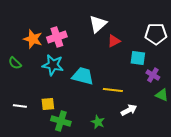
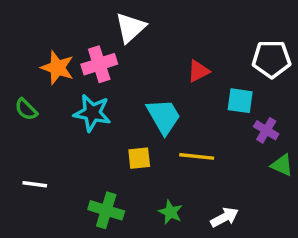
white triangle: (98, 24) -> (131, 28), moved
cyan trapezoid: (83, 76) -> (164, 116), moved, turned 45
yellow square: (48, 104) -> (139, 158), moved
white arrow: (129, 110) -> (224, 217), moved

